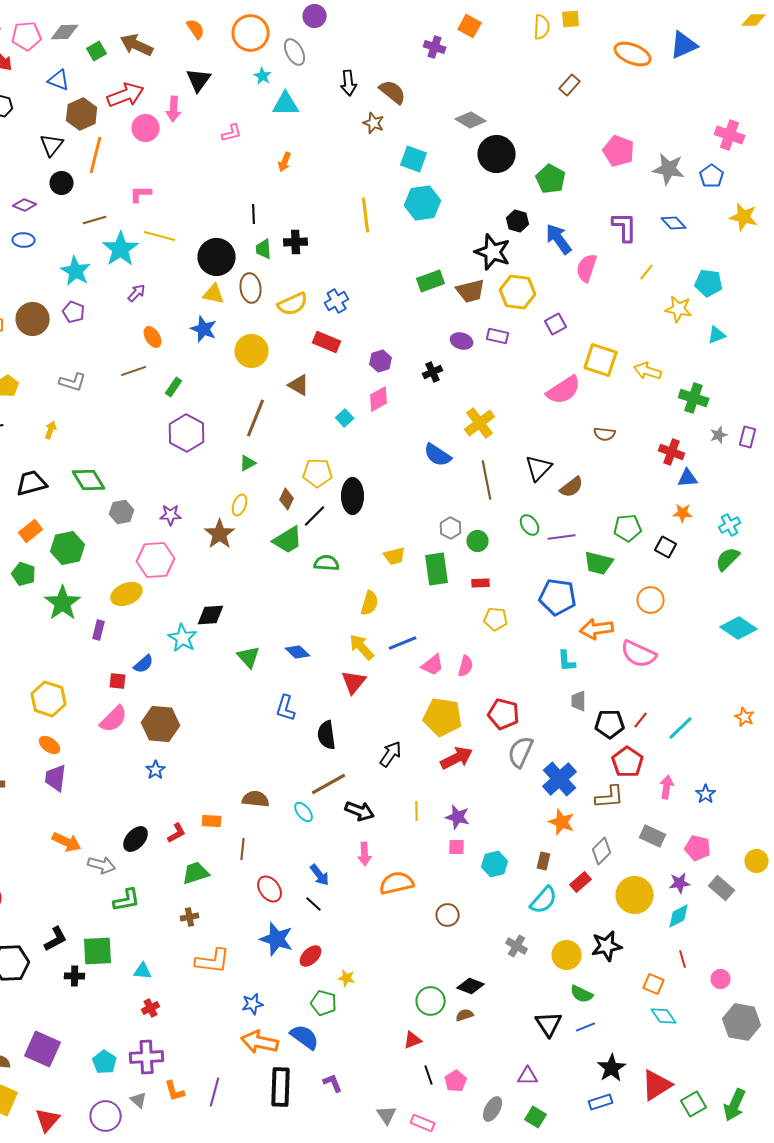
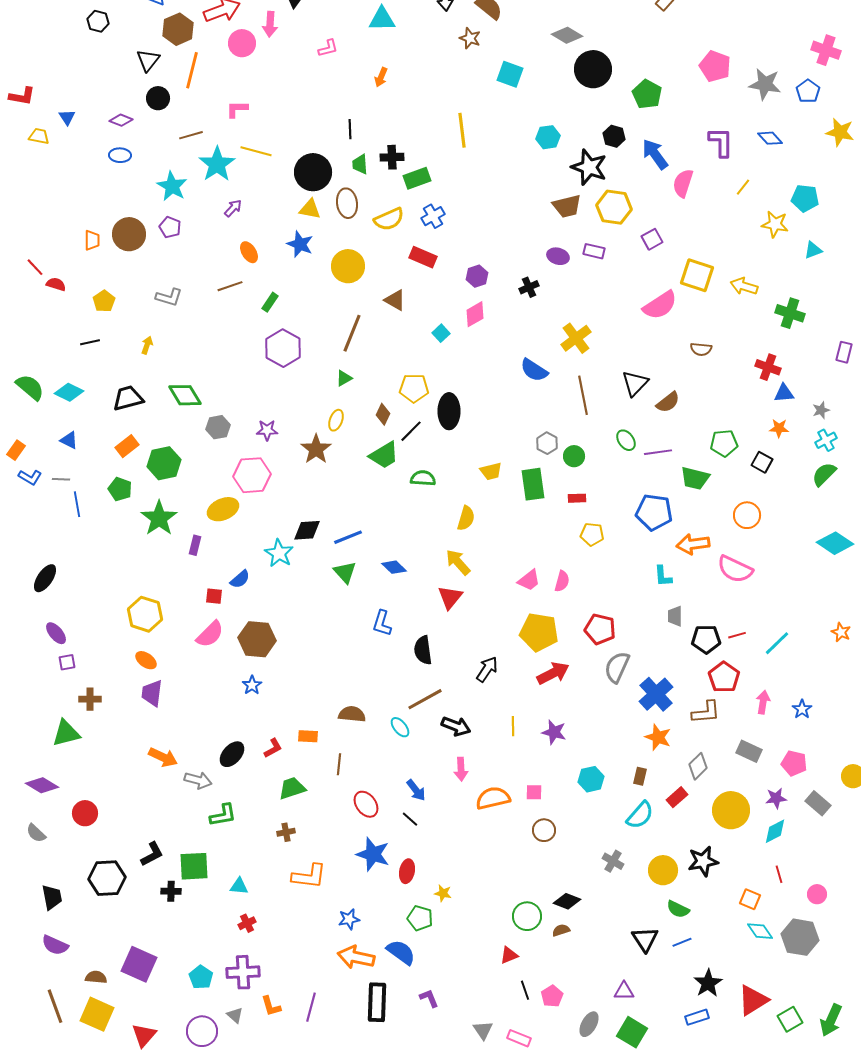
cyan hexagon: (423, 203) -> (548, 137), moved, size x0.7
green rectangle: (431, 281) -> (417, 178), moved
gray star: (719, 435) -> (821, 410), moved
blue line: (403, 643) -> (348, 537), moved
red line: (641, 720) -> (737, 635), turned 36
pink square: (457, 847) -> (534, 792), moved
red ellipse: (311, 956) -> (407, 871), turned -35
gray hexagon: (742, 1022) -> (800, 937), moved
green square: (536, 1117) -> (632, 1032), size x1.4

